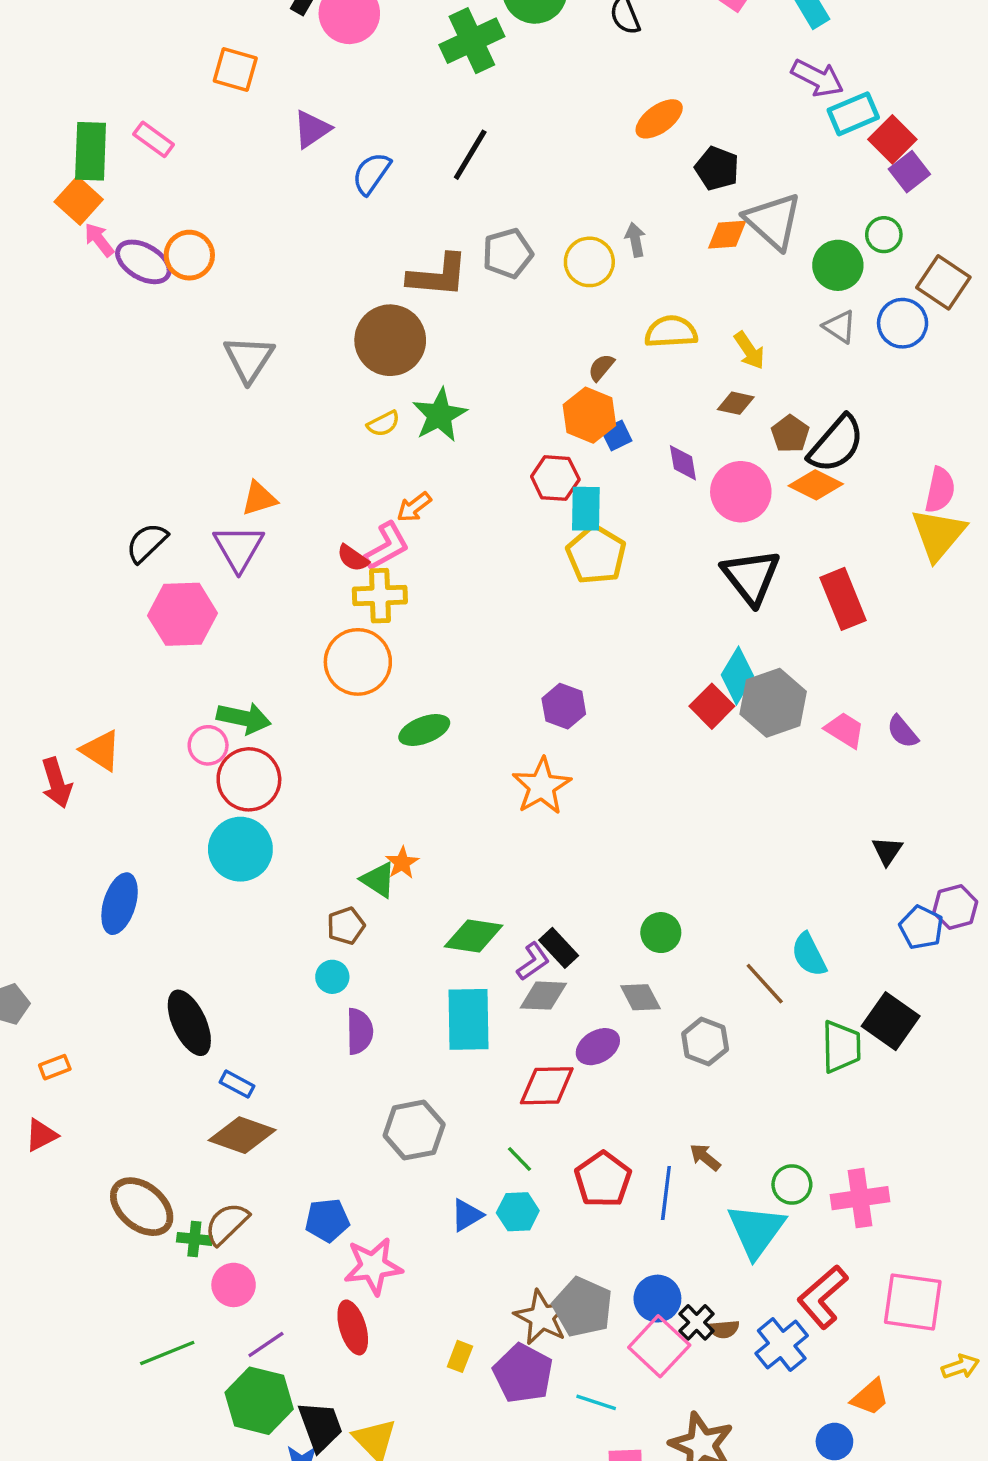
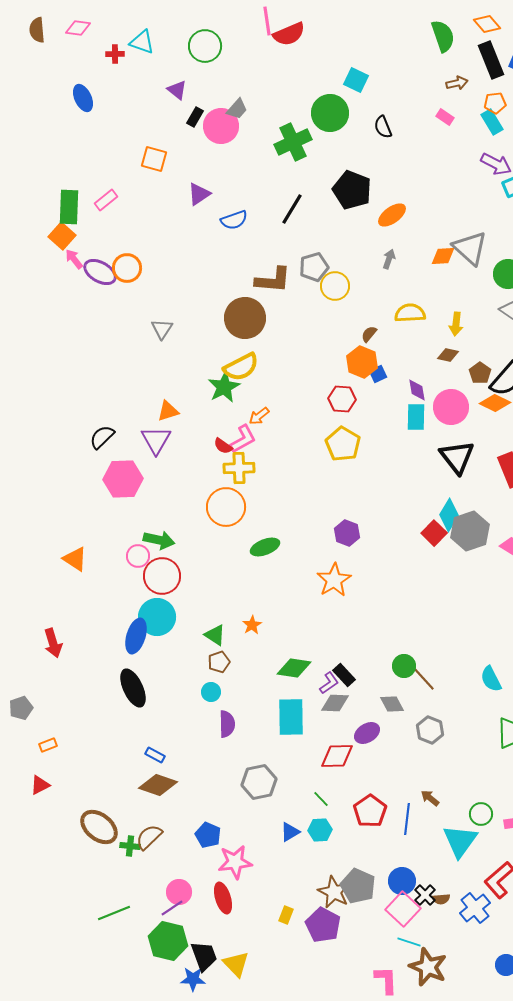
orange ellipse: (659, 119) -> (392, 215), moved
pink rectangle: (154, 139) -> (106, 200), turned -75
black pentagon: (717, 168) -> (352, 190), moved, size x1.5
blue semicircle: (371, 173) -> (234, 220), turned -144
gray arrow: (635, 240) -> (389, 259), turned 30
yellow circle: (589, 262) -> (335, 286), moved
yellow arrow: (749, 350) -> (456, 324), turned 40
gray triangle: (249, 359) -> (162, 329), size x0.7
green star: (440, 415) -> (224, 387), moved
yellow semicircle: (383, 424) -> (241, 367), size x1.8
cyan rectangle: (586, 509) -> (416, 417), moved
yellow pentagon: (596, 555) -> (343, 444), moved
red arrow: (57, 783) -> (53, 643), moved
green triangle: (378, 880) -> (215, 635), moved
blue ellipse: (120, 904) -> (136, 636), moved
brown line: (765, 984) -> (423, 678), moved
black ellipse: (189, 1023) -> (133, 688), moved
blue pentagon: (327, 1220) -> (208, 835), turned 30
pink circle: (234, 1285) -> (179, 892), moved
cyan line: (596, 1402) -> (409, 942), moved

